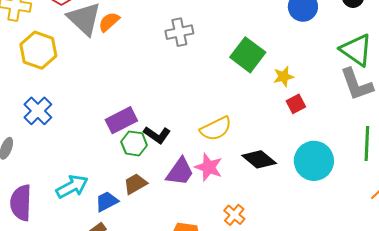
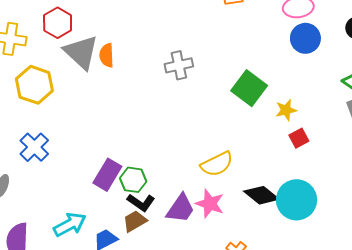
orange semicircle: (109, 22) -> (107, 55), turned -50
purple rectangle: (121, 120) -> (107, 175), moved, turned -32
black L-shape: (157, 135) -> (141, 202), moved
cyan circle: (314, 161) -> (297, 200), moved

